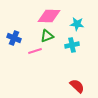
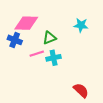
pink diamond: (49, 16) -> (26, 23), moved
cyan cross: (72, 45) -> (54, 58), moved

